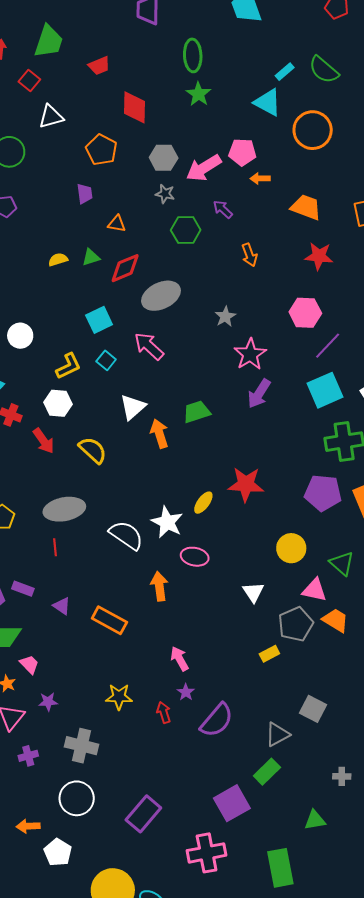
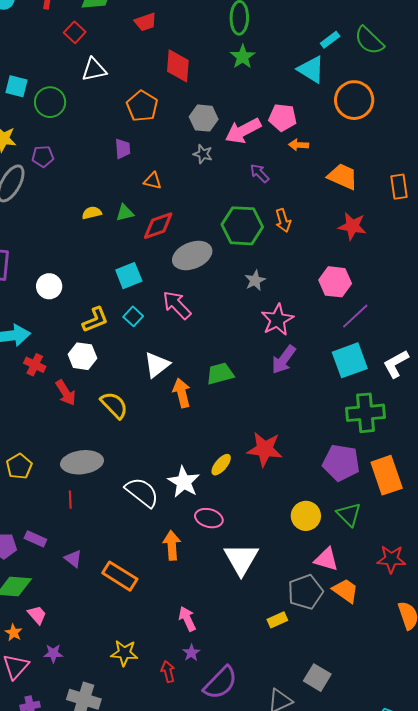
green hexagon: (186, 230) -> (242, 226), moved, size x1.4
green triangle: (342, 563) -> (349, 514), moved
white triangle: (253, 592) -> (241, 559), moved, size x1.6

